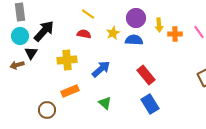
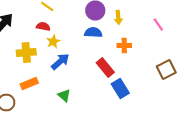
yellow star: (113, 33) -> (53, 42), moved
orange cross: (175, 34) -> (124, 46), moved
blue rectangle: (150, 104) -> (120, 88), moved

